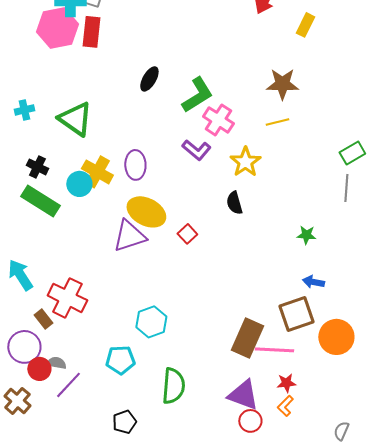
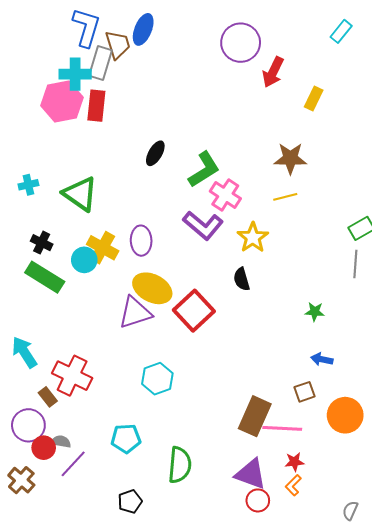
purple L-shape: (196, 150) -> (203, 225), size x1.4
red square: (187, 234) -> (194, 311), size x2.0
brown square: (296, 314) -> (305, 392), size x0.6
cyan hexagon: (151, 322) -> (157, 379), moved

